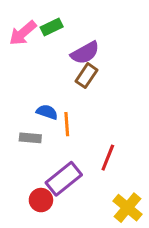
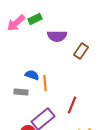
purple semicircle: (85, 53) -> (57, 36), turned 30
brown rectangle: (87, 76) -> (81, 51), moved

